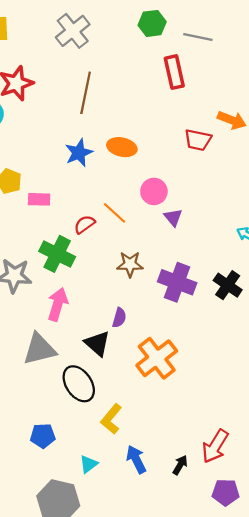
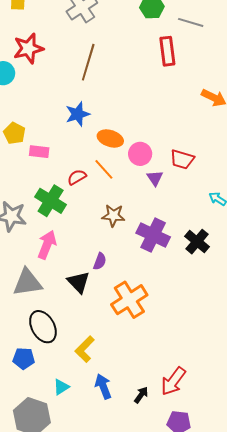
red trapezoid: (198, 140) -> (182, 159), moved
orange ellipse: (122, 147) -> (110, 138), moved
black ellipse: (79, 384) -> (43, 327), moved

